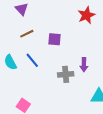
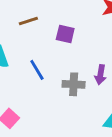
blue line: (32, 60) -> (37, 70), moved

